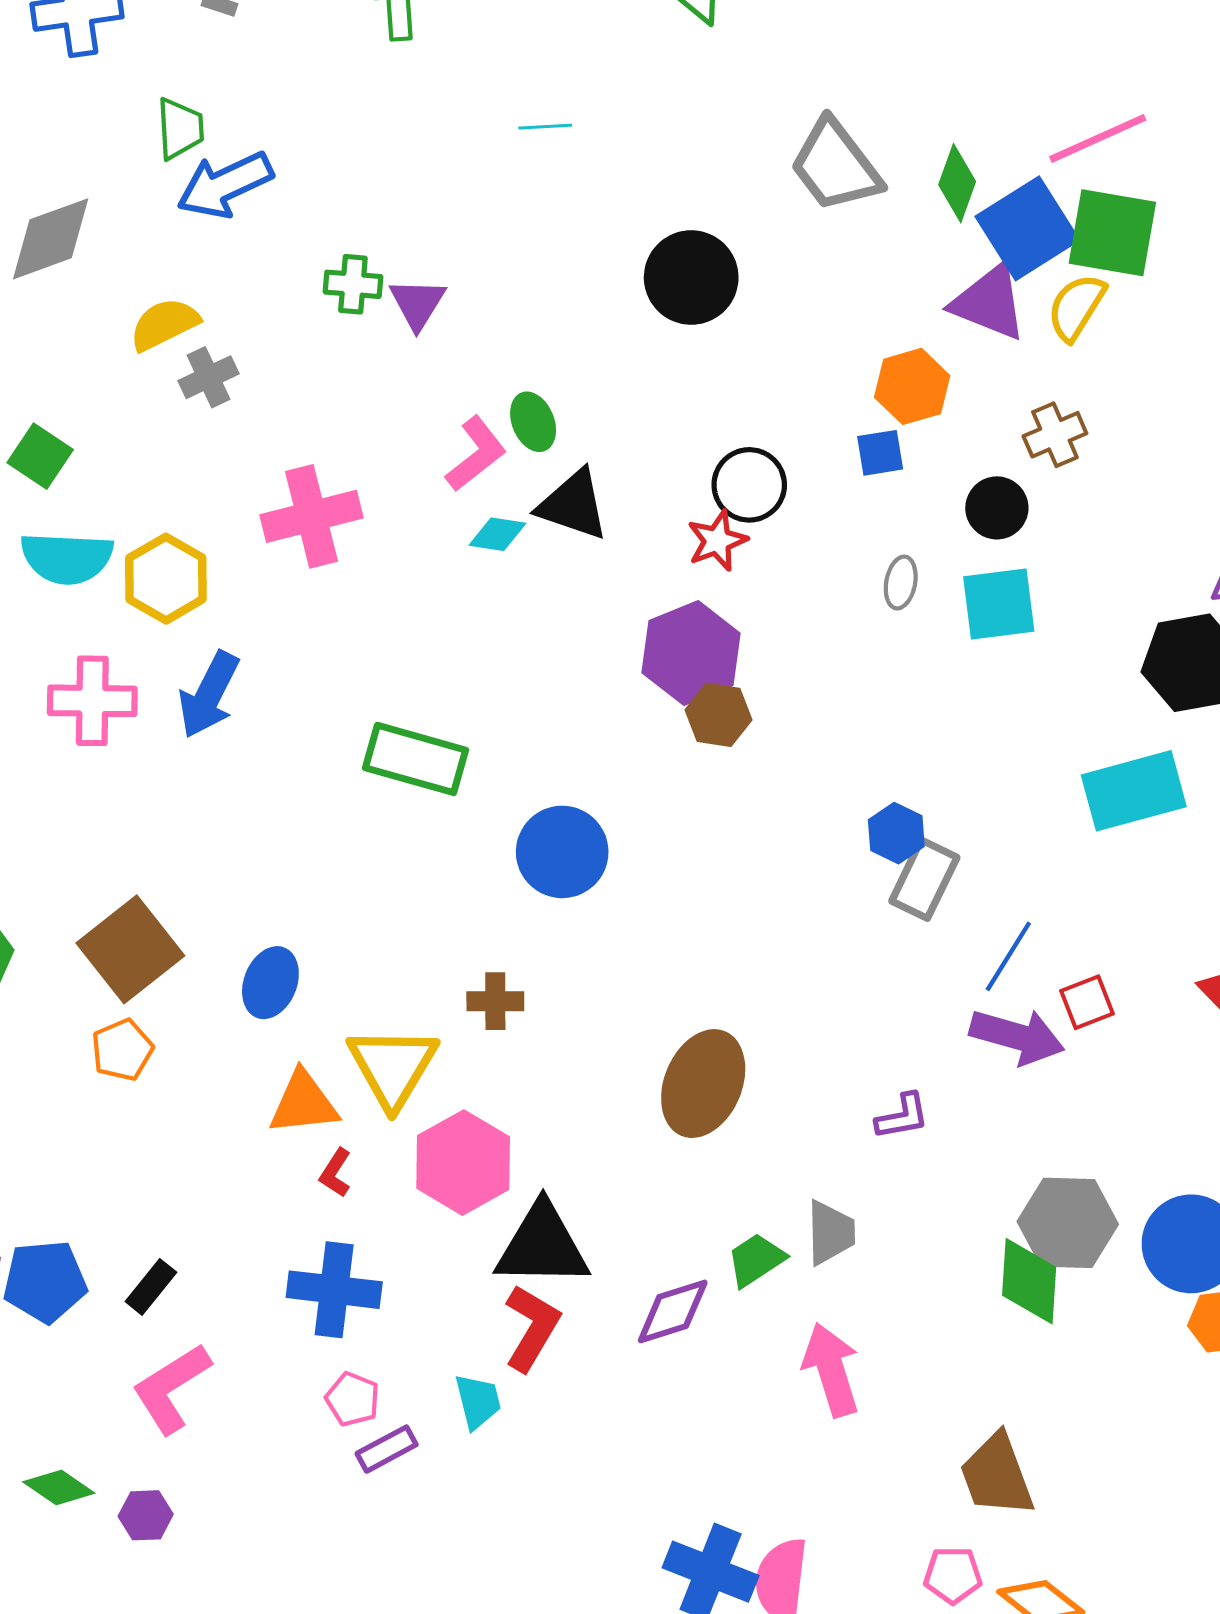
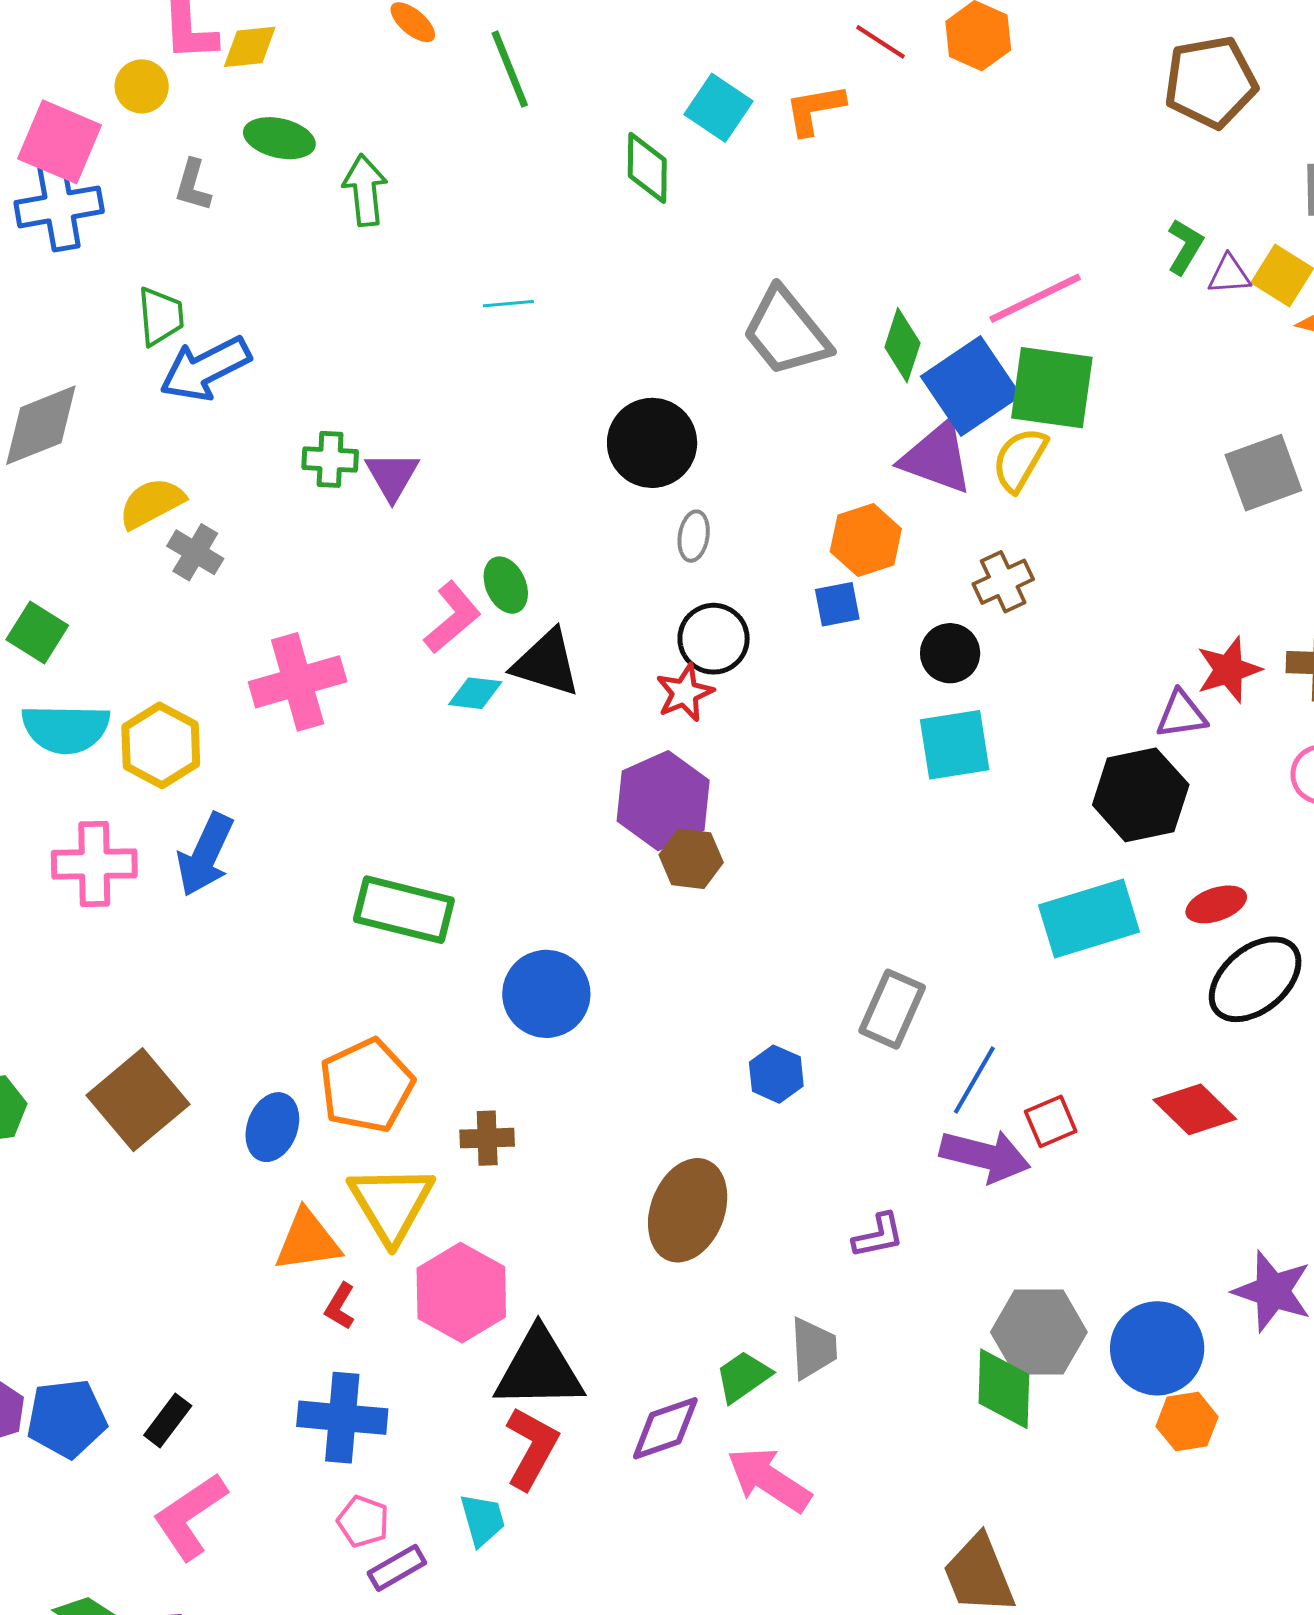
gray cross: (209, 377) -> (195, 552), turned -32
gray ellipse: (901, 583) -> (694, 536), moved
blue hexagon: (896, 833) -> (776, 1074), moved
orange pentagon: (122, 1050) -> (367, 1086), moved, size x1.6
pink arrow: (831, 1370) -> (769, 1480), moved, turned -38

